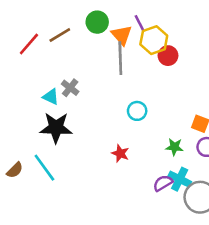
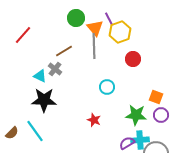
brown line: (60, 35) -> (64, 51), moved
red circle: (168, 56) -> (133, 59), moved
green star: (174, 147) -> (136, 115), size x1.5
cyan cross: (180, 179) -> (140, 140), turned -30

